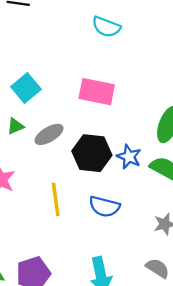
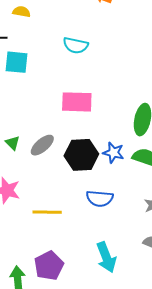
cyan square: (26, 88) -> (17, 62), moved, turned -35
green triangle: (15, 126) -> (13, 143), turned -42
yellow line: (56, 199) -> (47, 212), moved, turned -72

